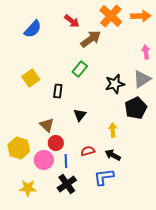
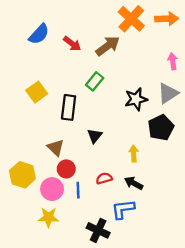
red arrow: (72, 21) -> (72, 44), moved
black rectangle: (58, 91) -> (69, 107), size x1.5
black cross: (67, 184) -> (98, 230), moved, turned -30
yellow star: (28, 188) -> (48, 217), moved

